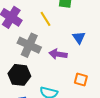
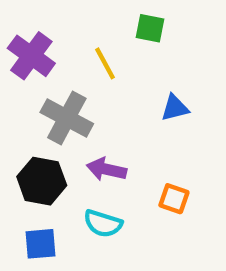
blue triangle: (79, 38) -> (175, 108), turned 48
purple arrow: (58, 54) -> (106, 169), moved

